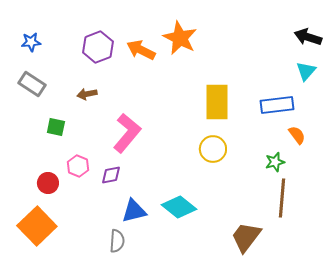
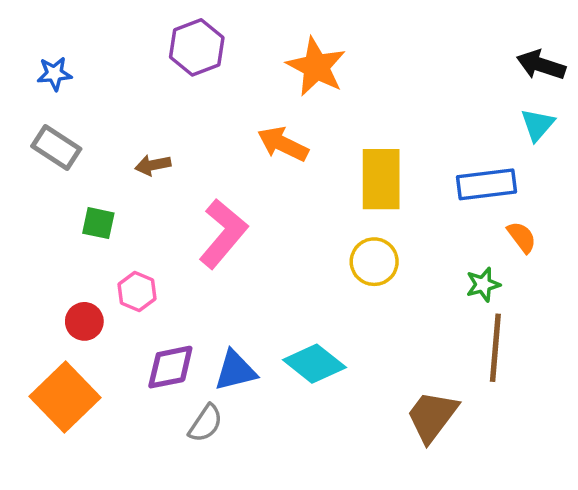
purple hexagon: (98, 47) -> (197, 47), moved
orange arrow: (141, 50) -> (283, 144), moved
purple diamond: (111, 175) -> (170, 367), moved, size x1.4
gray semicircle: (117, 241) -> (206, 423), turned 30

